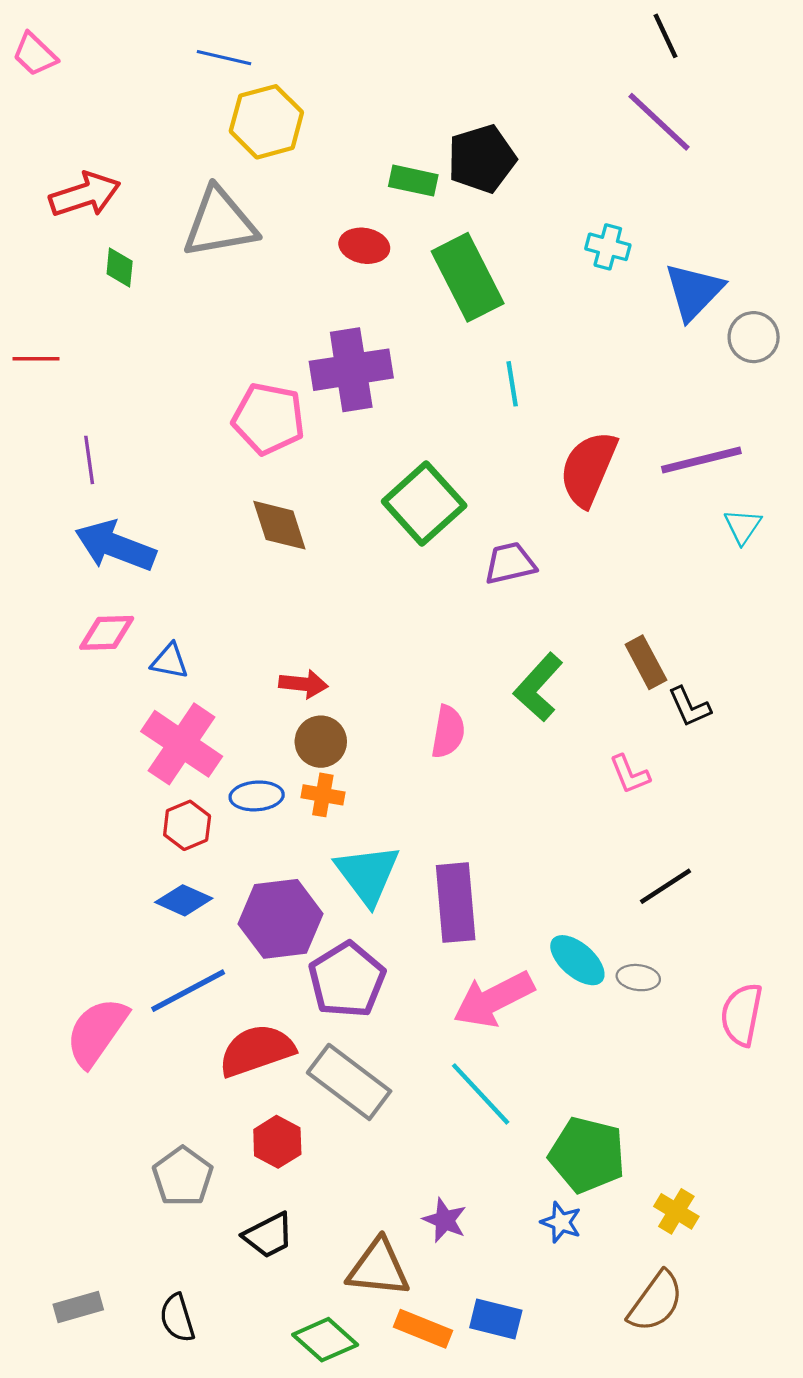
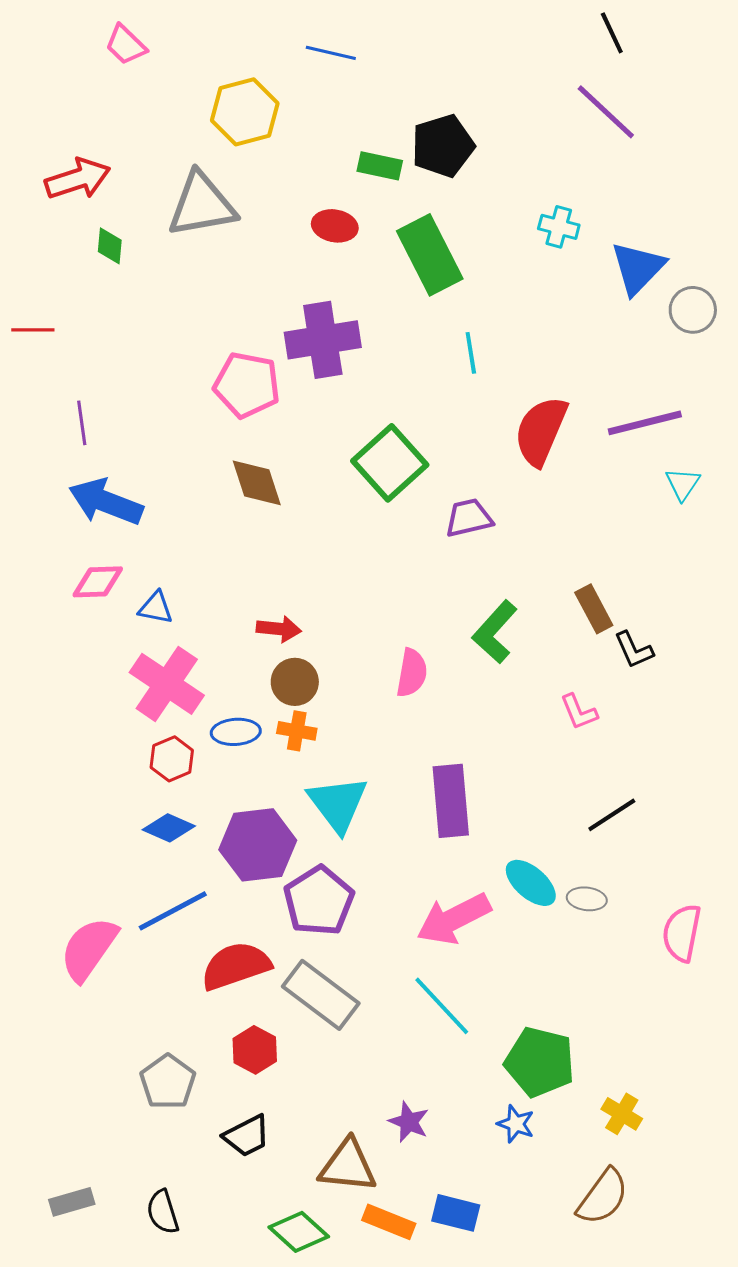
pink trapezoid: (35, 54) -> (126, 45), moved
blue line: (224, 58) -> (331, 53), moved
purple rectangle: (456, 903) -> (451, 801), moved

